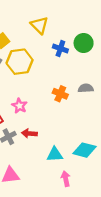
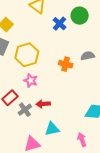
blue cross: (60, 48) -> (60, 24), turned 32
yellow hexagon: (20, 62) -> (27, 55), moved
cyan triangle: (55, 154) -> (52, 129), moved

